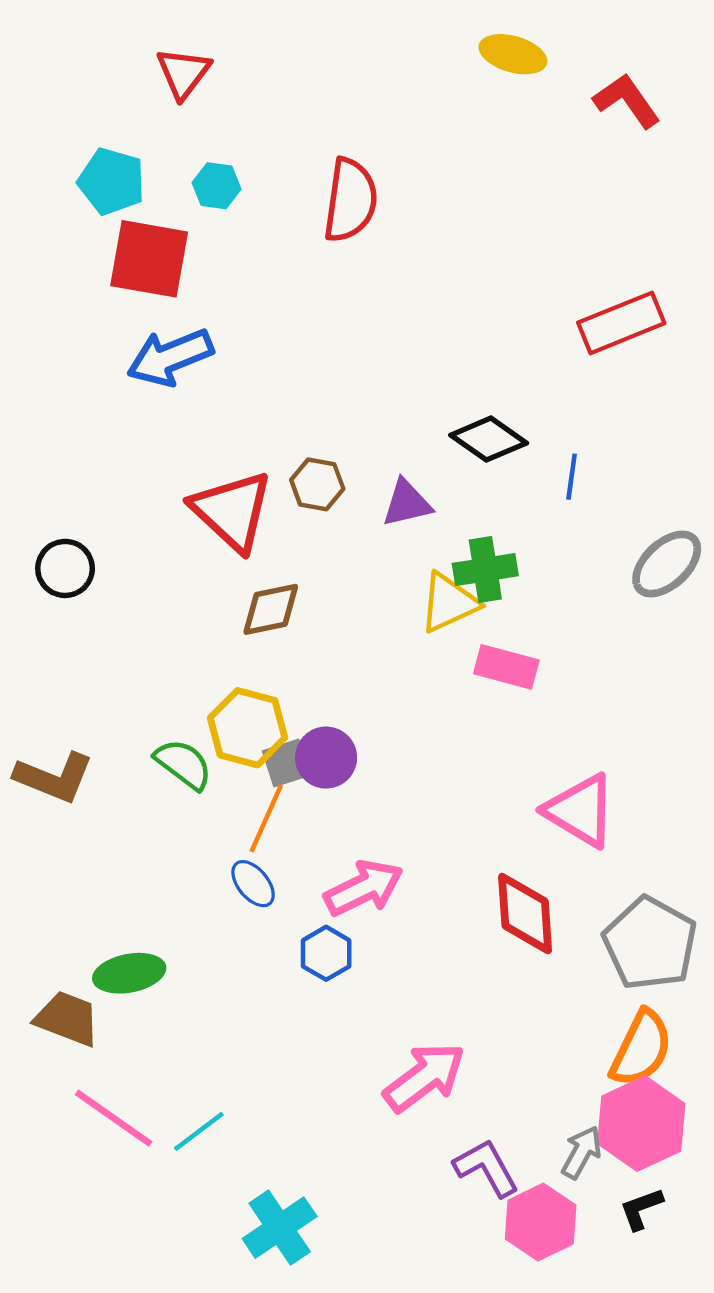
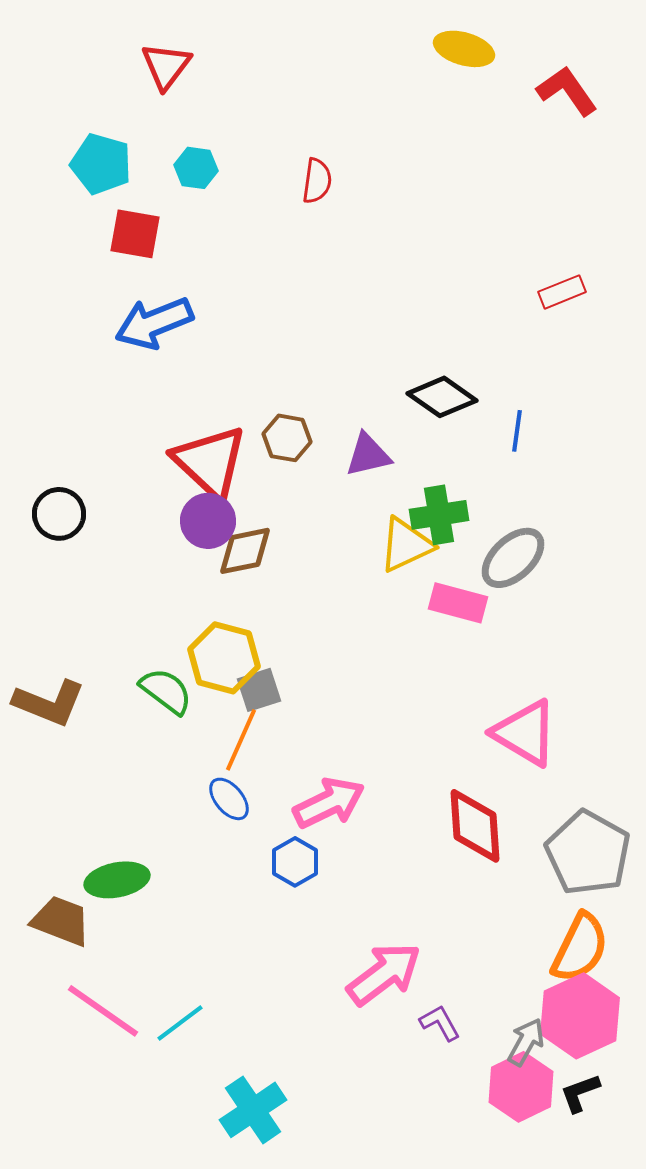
red semicircle: (350, 200) -> (317, 181), size x0.6
red square: (149, 259) -> (135, 234), size x0.7
red rectangle: (621, 323) -> (562, 292), size x0.6
gray ellipse: (667, 564) -> (513, 558), moved
purple circle: (326, 758) -> (208, 521), moved
purple L-shape: (486, 1168) -> (440, 1023), moved, size x0.7
pink hexagon: (541, 1222) -> (521, 1087), moved

